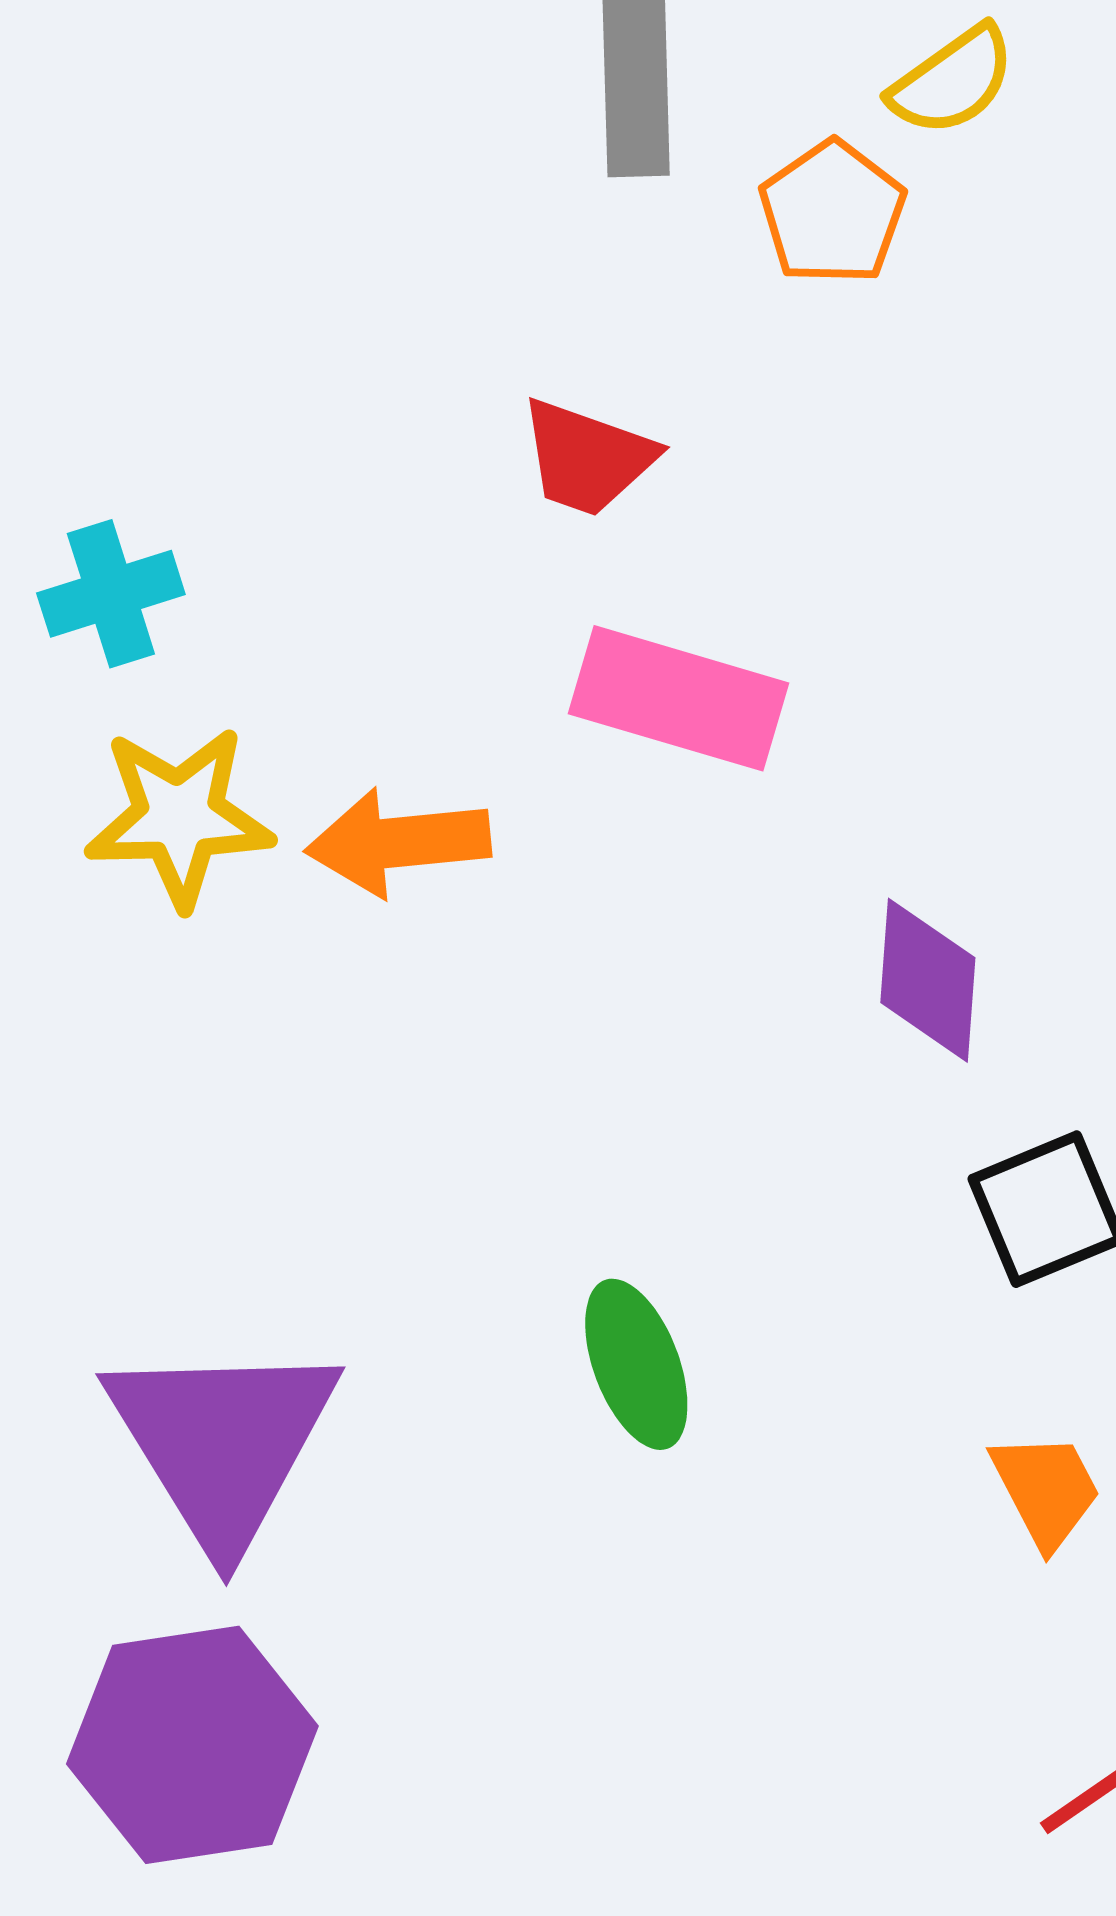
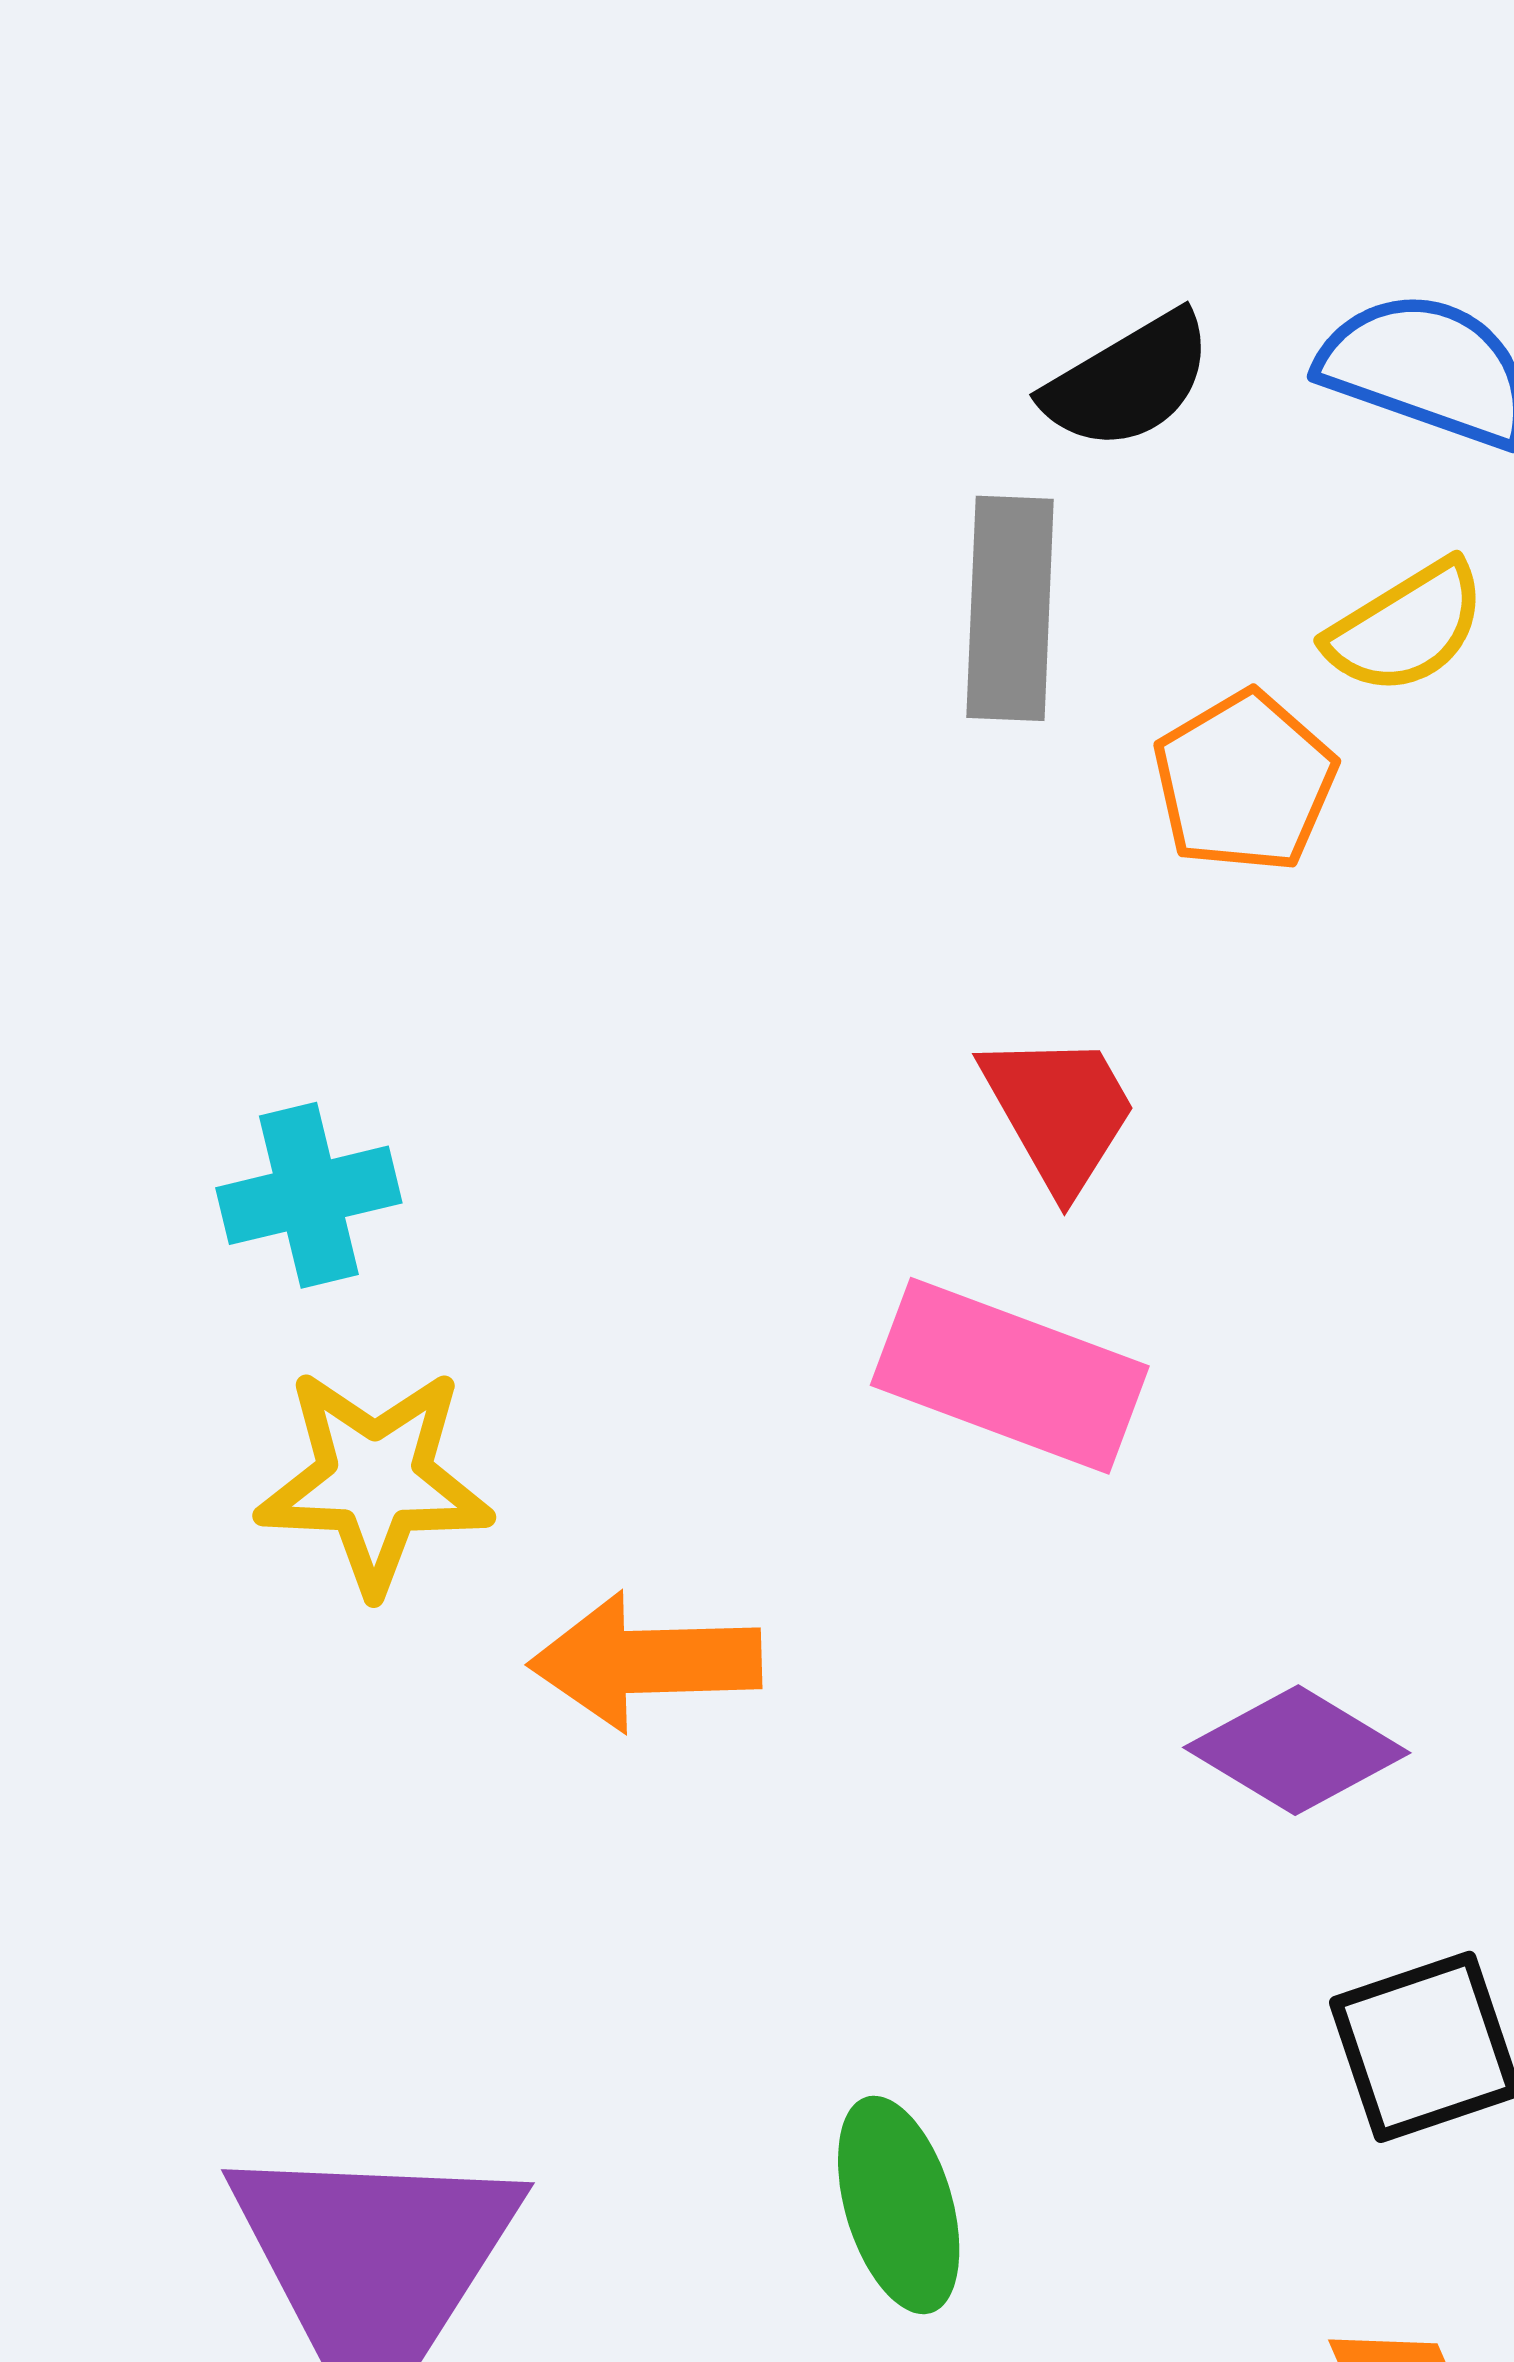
red trapezoid: (587, 458) -> (1059, 1111), moved, turned -143
orange arrow: (398, 842) -> (645, 1662), moved
purple diamond: (928, 980) -> (1297, 1750), turned -67

